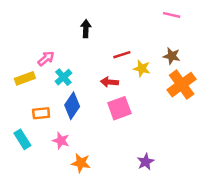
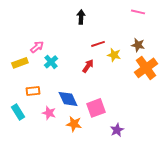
black arrow: (86, 29) -> (81, 17), moved
red arrow: (109, 82) -> (88, 66), turned 120
blue diamond: (72, 106) -> (68, 99), moved, turned -60
pink square: (119, 108) -> (96, 108), moved
orange star: (81, 163) -> (74, 124), moved

